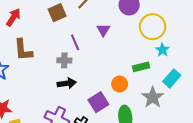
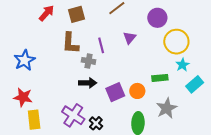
brown square: (57, 13) -> (76, 14), moved
brown L-shape: (23, 50) -> (70, 43), moved
cyan rectangle: (172, 78) -> (195, 84), moved
purple square: (98, 102) -> (115, 92), moved

